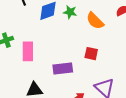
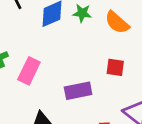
pink rectangle: (28, 51) -> (29, 71), turned 30

